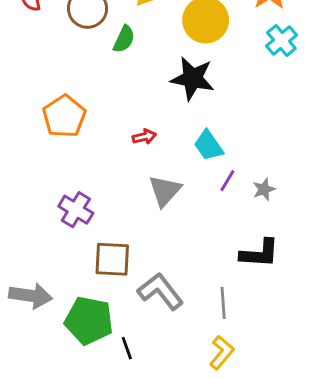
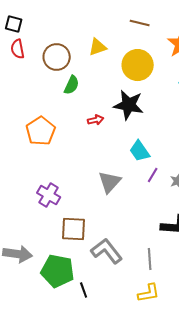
green semicircle: (124, 39) -> (72, 85), moved
red arrow: (144, 137) -> (96, 120), moved
yellow L-shape: (222, 353) -> (149, 293), turned 40

